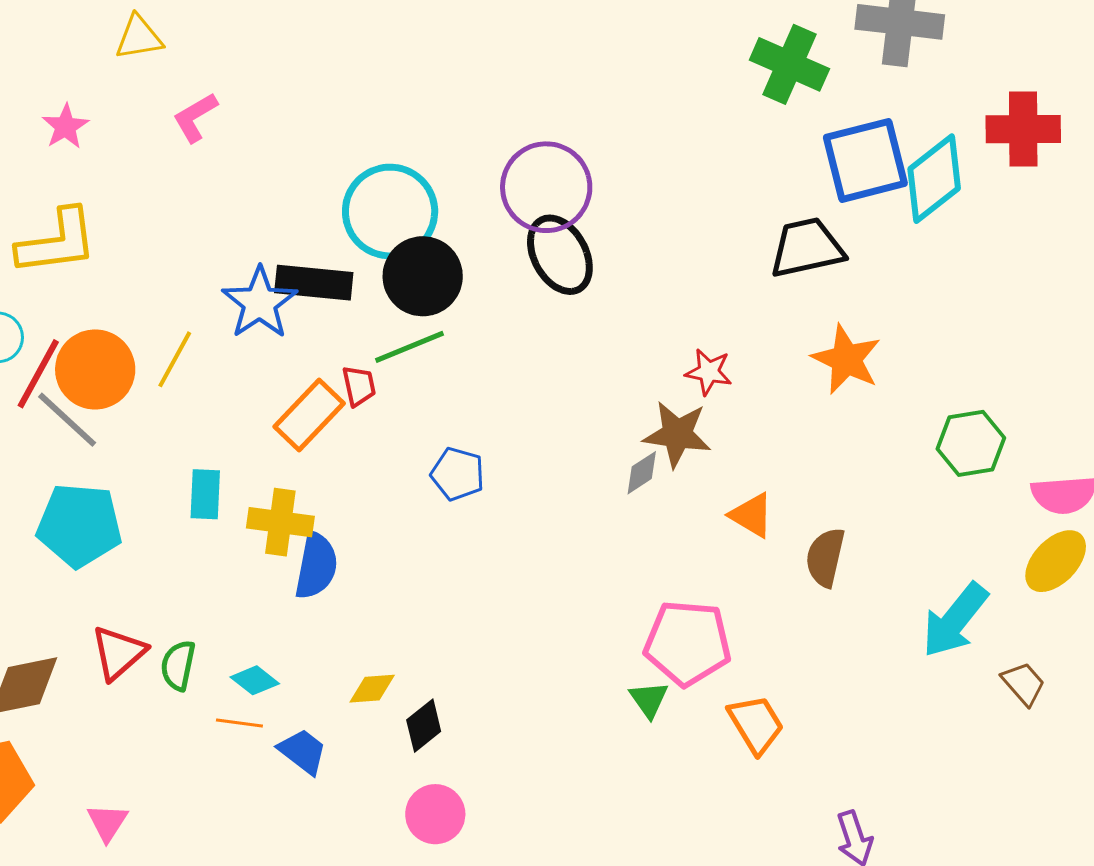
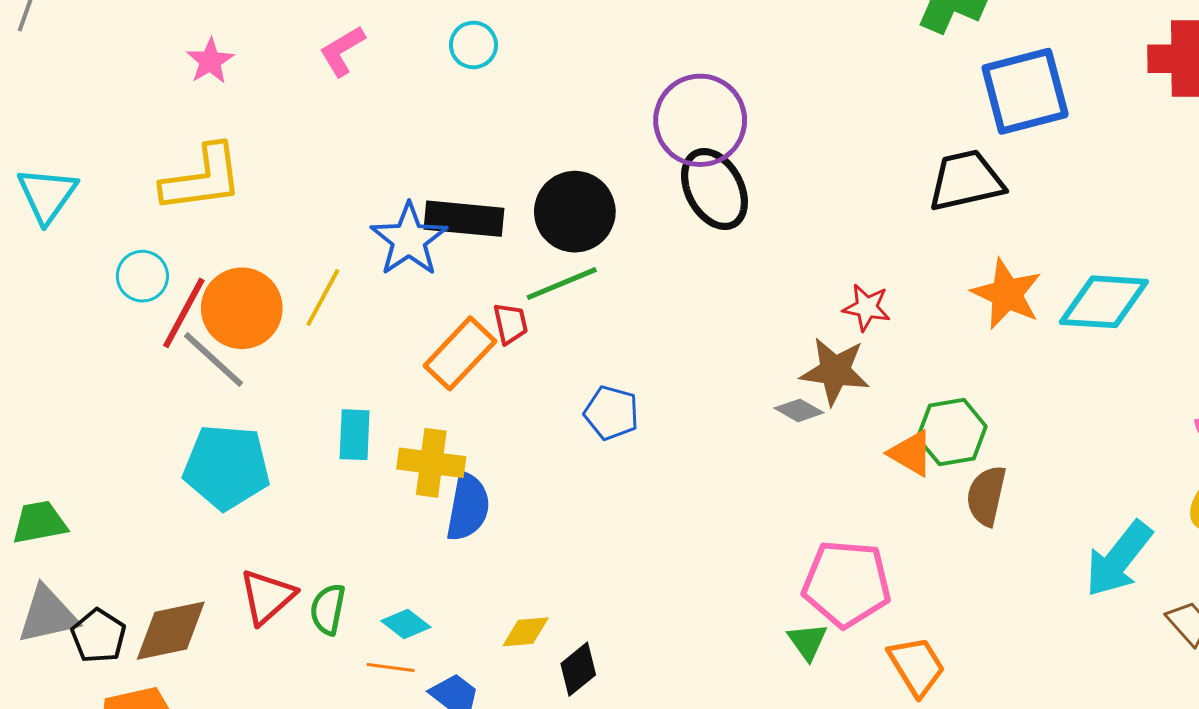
cyan diamond: (934, 179) -> (1104, 302), moved, turned 42
cyan circle: (390, 212) -> (473, 45), moved, size x0.5
green hexagon: (971, 443) -> (952, 432), moved
gray diamond: (642, 473) -> (799, 410), turned 63

